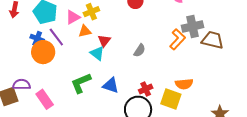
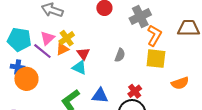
yellow cross: (91, 12) -> (67, 38), moved
gray cross: (193, 26) -> (140, 17), moved
purple line: (56, 37) -> (42, 51), moved
orange semicircle: (184, 84) -> (180, 83), moved
yellow square: (171, 99) -> (156, 59), moved

